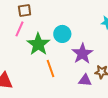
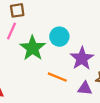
orange line: (50, 69) -> (57, 77), moved, turned -48

